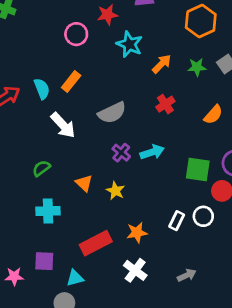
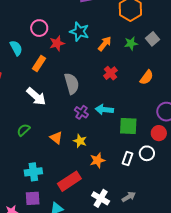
red star: (107, 15) -> (57, 43), moved
cyan semicircle: (42, 89) -> (16, 48), moved
gray semicircle: (112, 113) -> (72, 84), turned -75
cyan arrow: (152, 152) -> (104, 110), turned -150
green square: (198, 169) -> (128, 126), moved
cyan cross: (48, 211) -> (33, 172), moved
orange star: (137, 233) -> (97, 160), moved
gray arrow: (187, 275) -> (129, 197), moved

